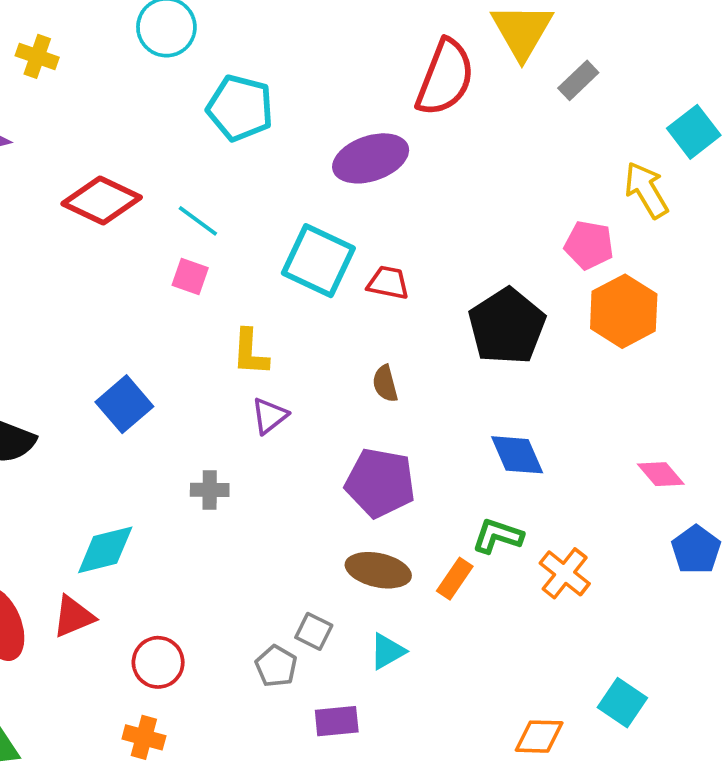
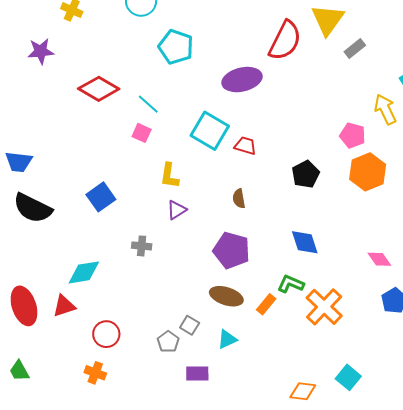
black pentagon: (507, 326) -> (306, 174), size x0.7
orange cross: (565, 573) -> (324, 307), size x1.4

